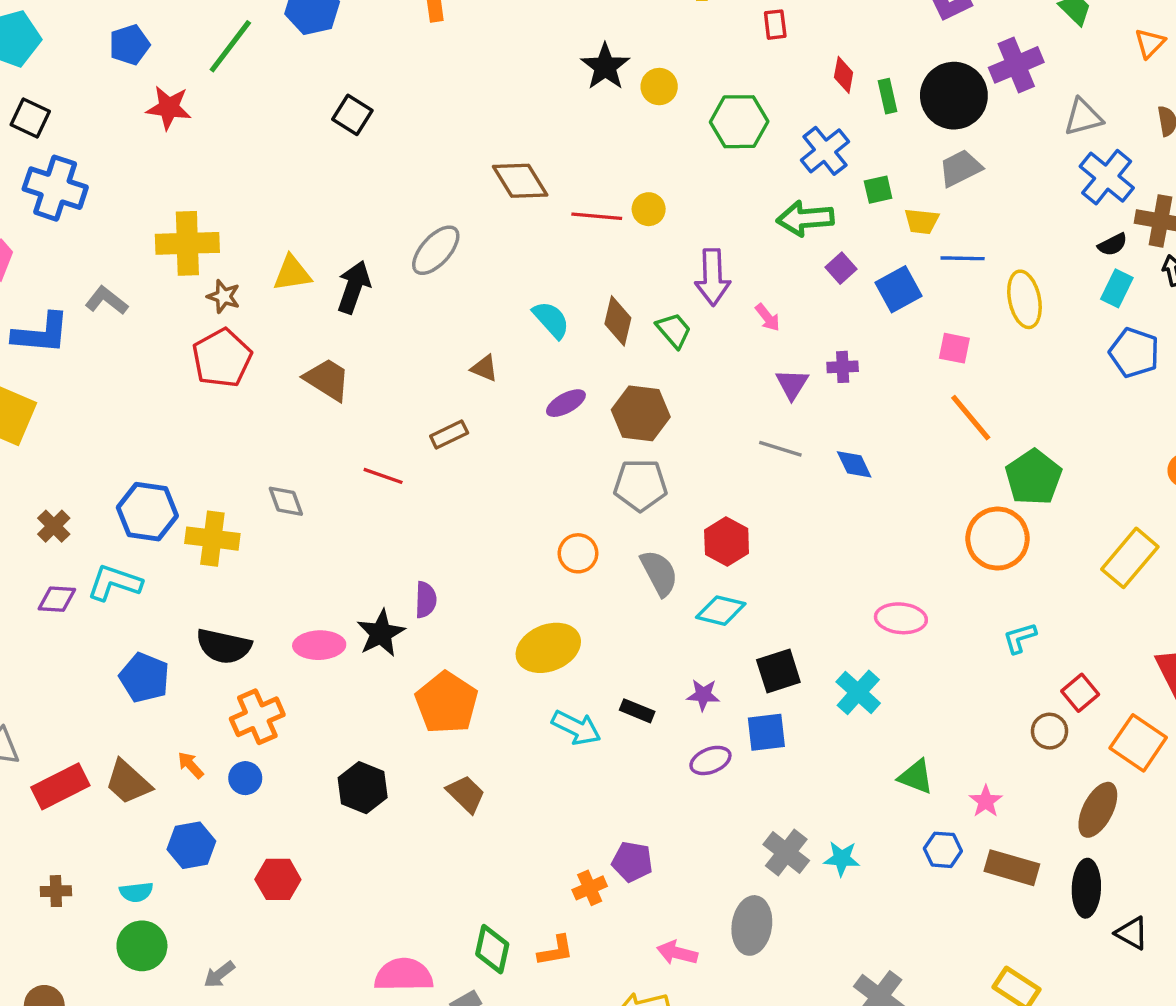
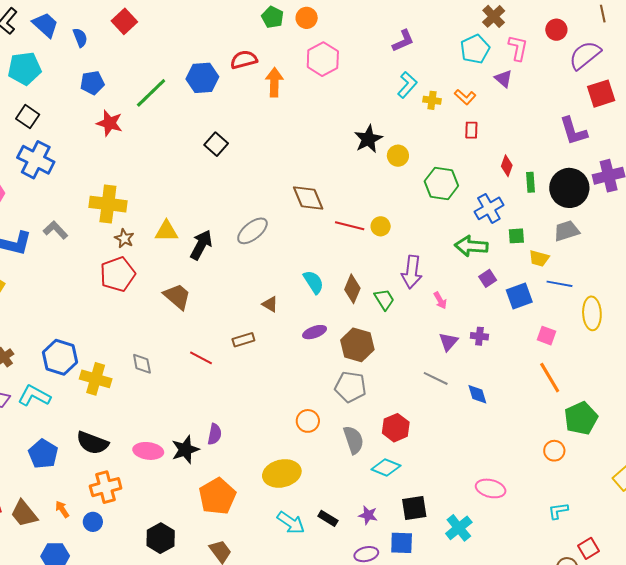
orange circle: (998, 539) -> (554, 451), size x0.6

